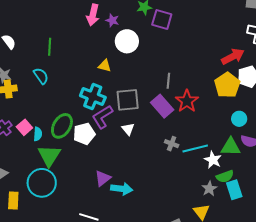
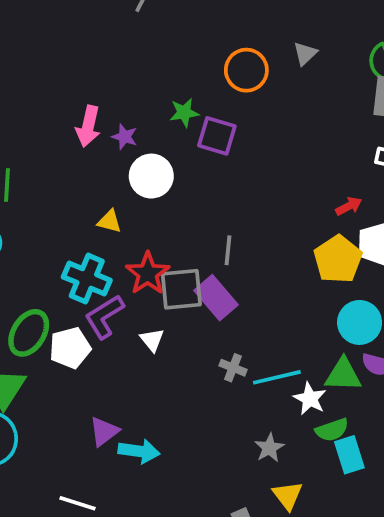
red arrow: (233, 57) -> (349, 206), size x0.6
gray square: (128, 100) -> (181, 289), moved
red star: (187, 101) -> (148, 273), moved
cyan circle: (239, 119) -> (360, 322), size x1.5
gray star: (209, 189) -> (269, 448), moved

